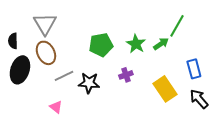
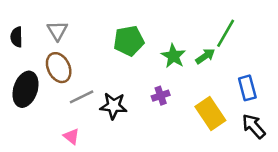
gray triangle: (45, 24) -> (57, 31), size x0.7
black semicircle: (13, 41) -> (17, 37), moved
green pentagon: (101, 45) -> (129, 41), moved

